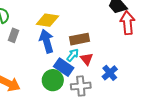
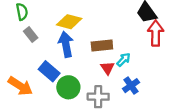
gray rectangle: (14, 35) -> (31, 34), turned -64
cyan arrow: (73, 55) -> (124, 60), moved
blue rectangle: (64, 67) -> (49, 71), moved

